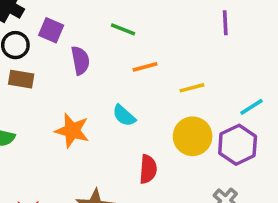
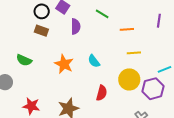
orange line: (145, 67) -> (127, 29), moved

